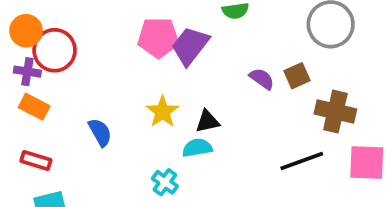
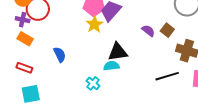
brown square: (297, 76) -> (167, 30), turned -32
yellow star: (163, 112) -> (94, 24), moved
black triangle: (207, 121) -> (118, 52), size x1.5

